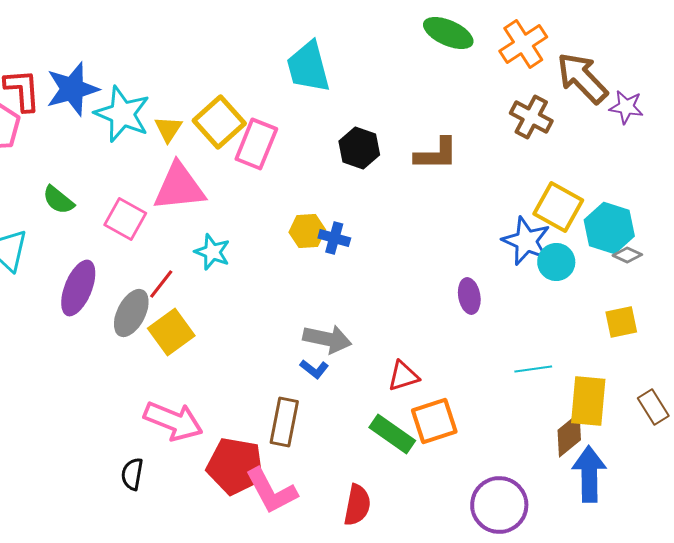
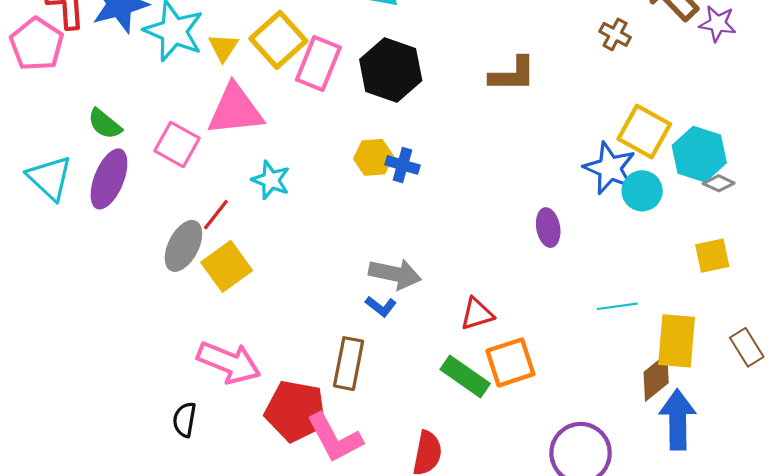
brown cross: (531, 117) -> (615, 34), size x0.7
black hexagon: (359, 148) -> (391, 70), moved, size x1.4
purple ellipse: (78, 288) -> (109, 179), moved

